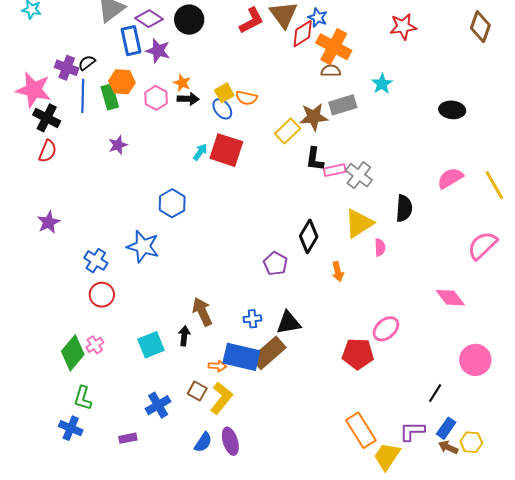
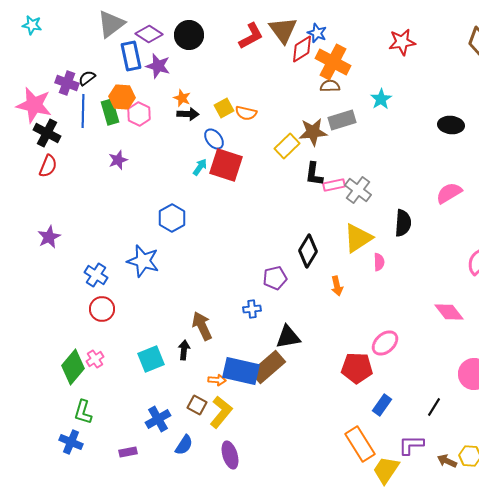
pink hexagon: (156, 98) -> (139, 114), moved
blue ellipse: (222, 109) -> (214, 139), moved
purple pentagon: (276, 264) -> (275, 278), turned 30
blue cross: (252, 319) -> (252, 309), moved
blue rectangle: (446, 428) -> (382, 405), moved
blue semicircle: (203, 442) -> (184, 445), moved

